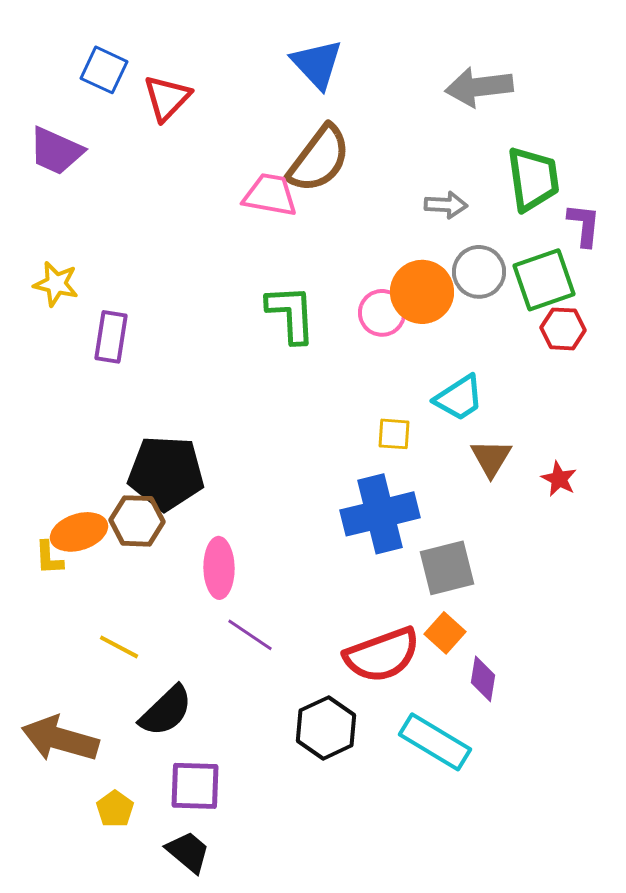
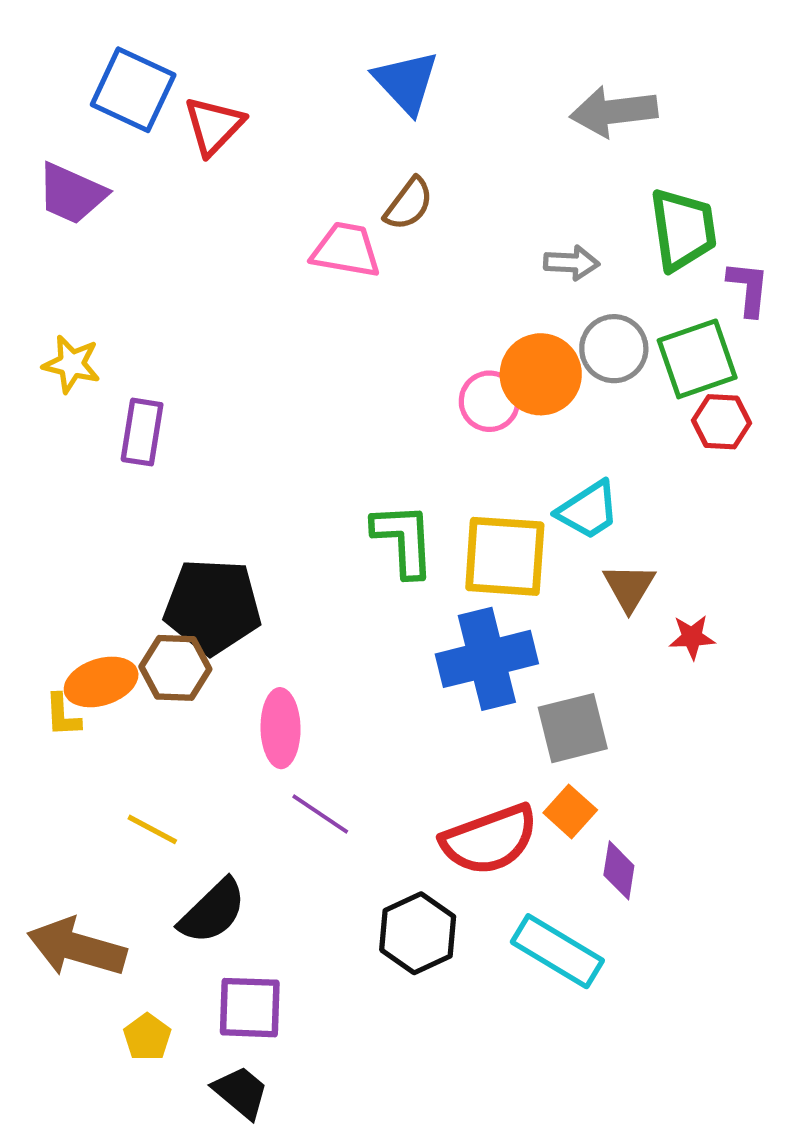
blue square: (104, 70) -> (133, 90), size x1.4
brown semicircle: (319, 159) -> (409, 204), size x0.6
green L-shape: (291, 314) -> (404, 540), moved
yellow square: (394, 434) -> (505, 556), size x2.0
red star: (559, 479) -> (692, 637), moved, turned -30

